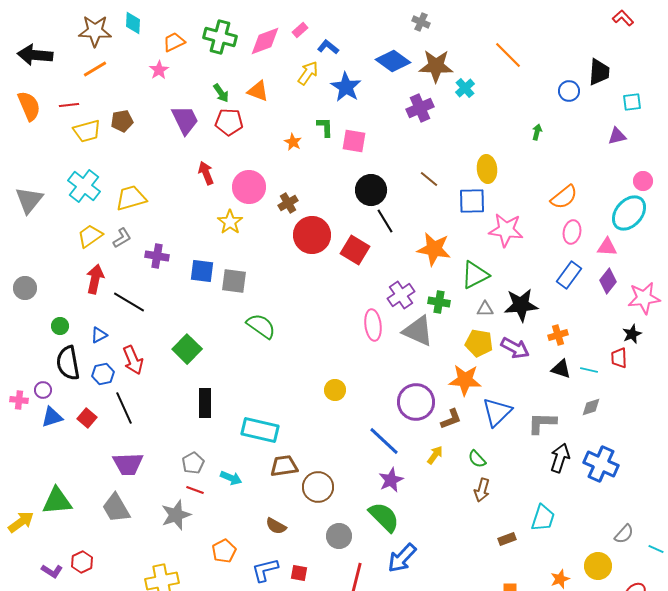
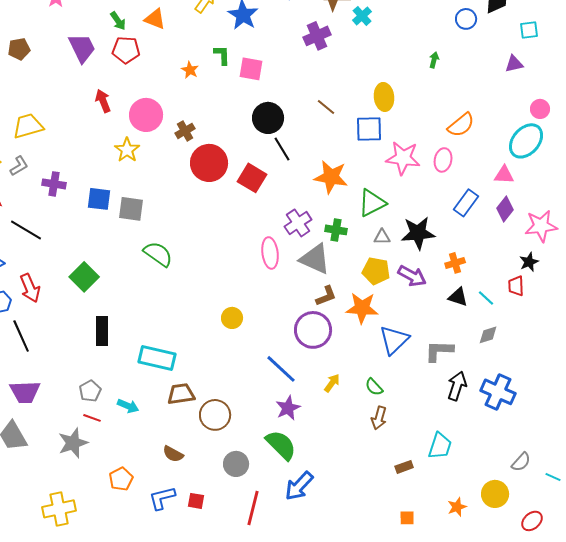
pink ellipse: (572, 232) -> (443, 160), moved
cyan line: (589, 370) -> (486, 298), turned 30
brown L-shape: (451, 419) -> (326, 296), moved

